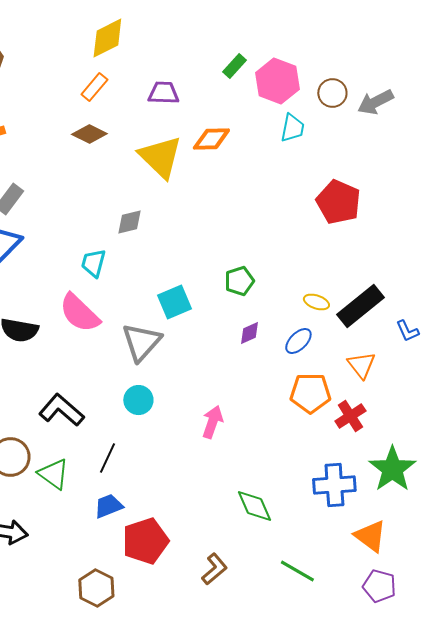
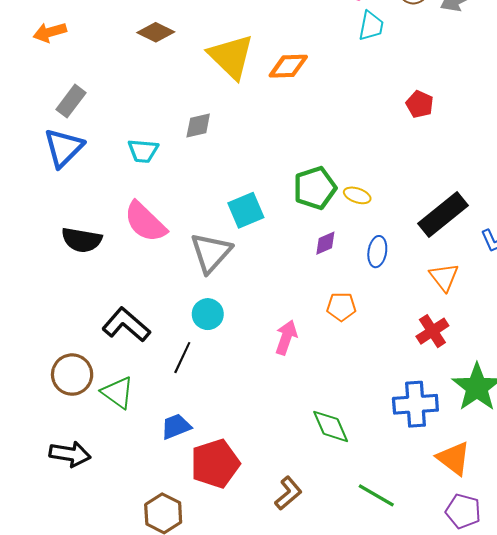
orange diamond: (211, 139) -> (288, 66), moved
red pentagon: (338, 202) -> (420, 104), size x0.6
cyan trapezoid: (93, 263) -> (143, 151), moved, turned -100
green pentagon: (239, 281) -> (315, 188), size x1.4
yellow ellipse: (316, 302) -> (357, 195), moved
blue ellipse: (298, 341) -> (377, 252), turned -36
orange pentagon: (310, 393) -> (341, 307), moved, size x0.7
black line: (107, 458) -> (182, 358), moved

